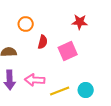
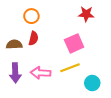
red semicircle: (43, 42) -> (33, 38), moved
yellow line: (60, 91) -> (70, 68), moved

